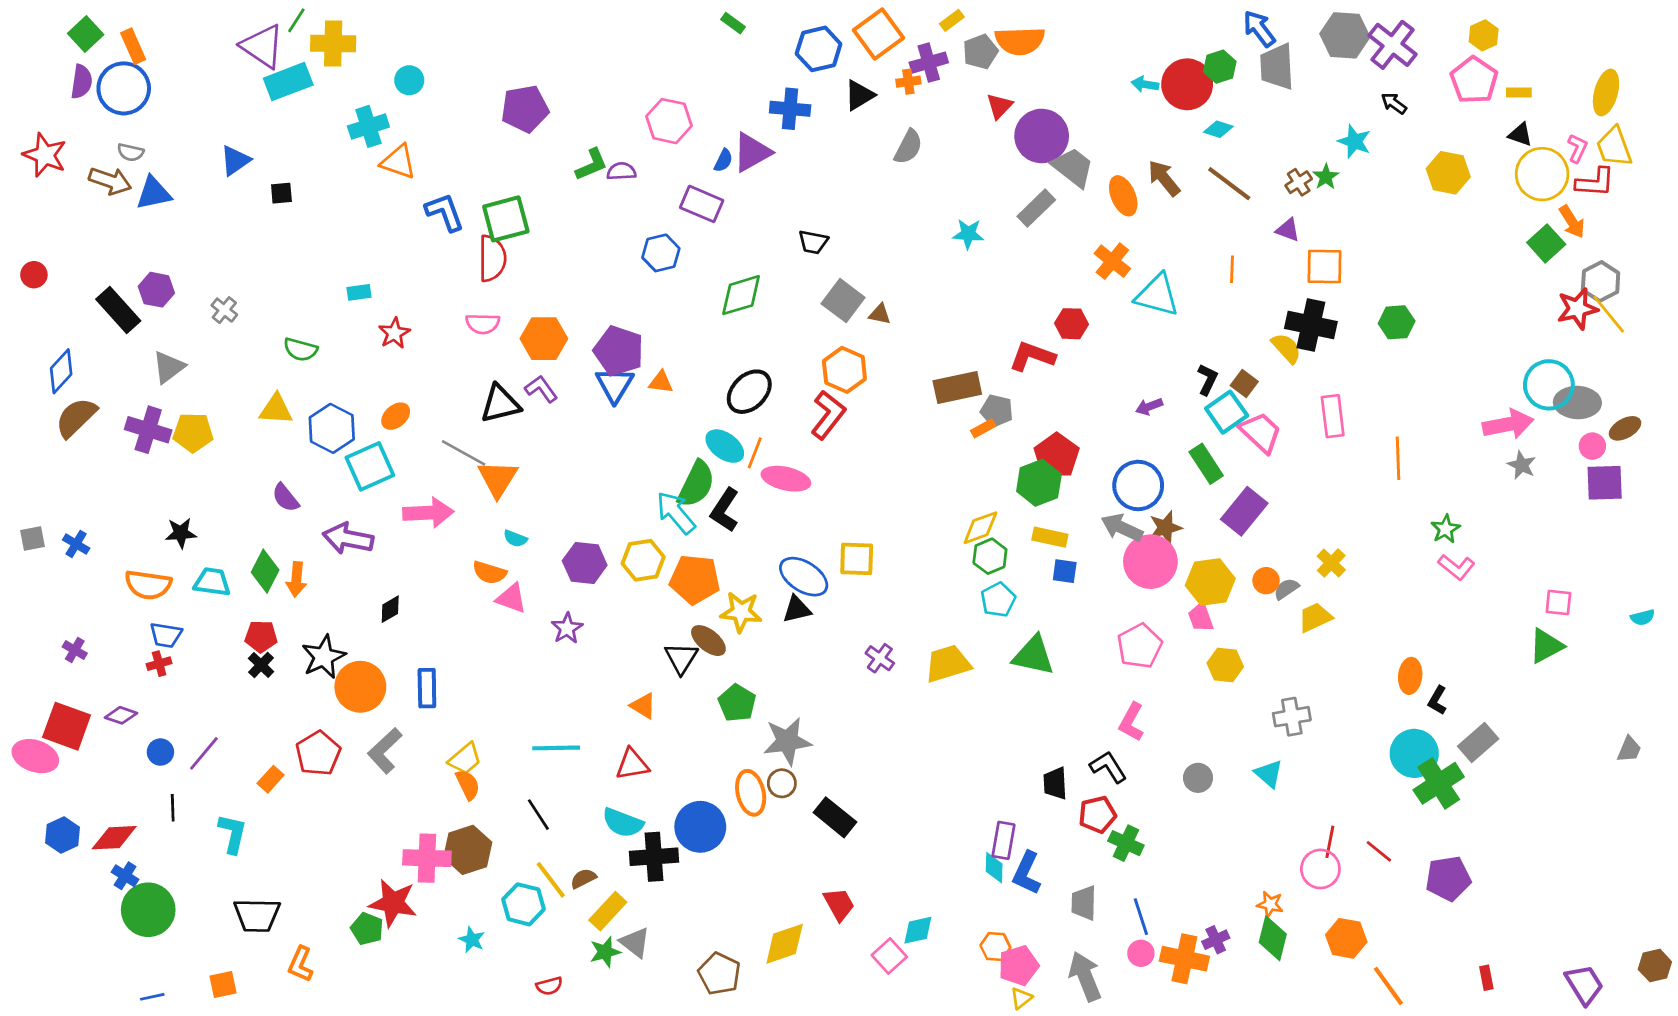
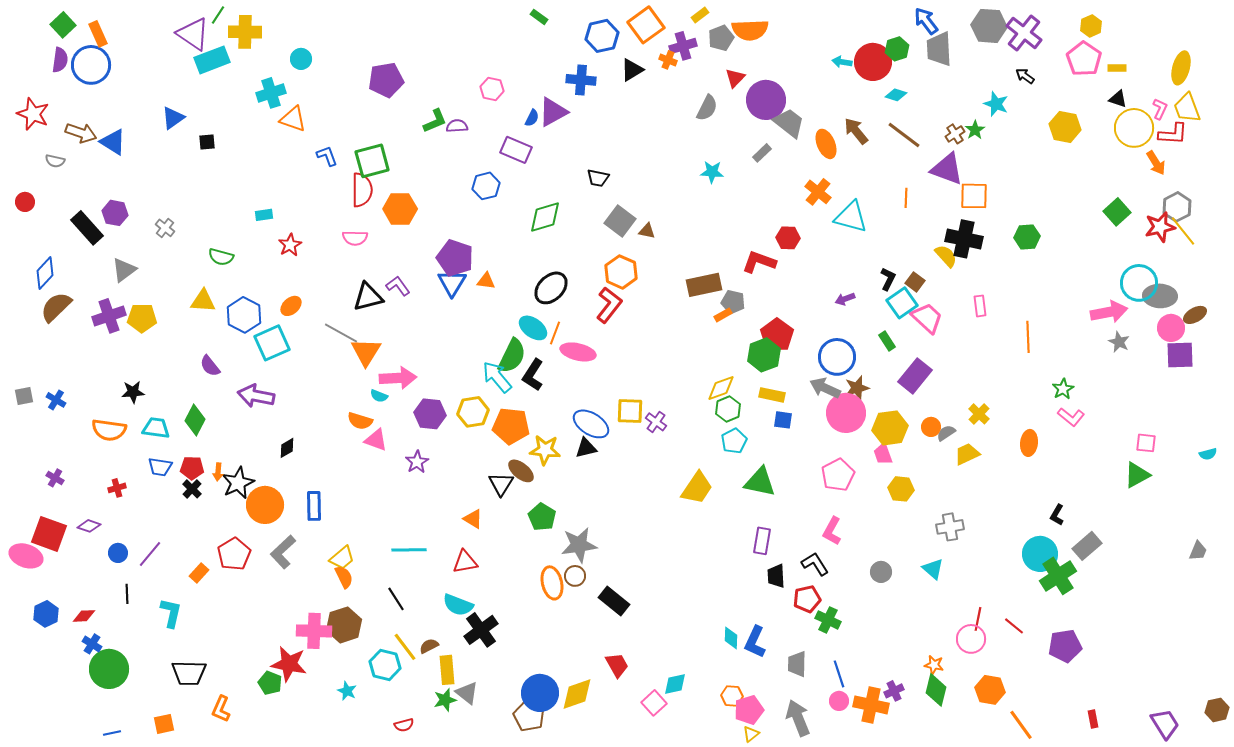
orange cross: (908, 82) -> (668, 60), turned 30
pink hexagon: (669, 121) -> (492, 89), size x0.7
gray semicircle: (908, 147) -> (707, 108), moved
gray semicircle: (130, 152) -> (55, 161), moved
blue triangle: (154, 193) -> (113, 142), turned 44
gray rectangle: (1036, 208) -> (762, 153), size x0.7
blue L-shape: (445, 212) -> (327, 156), size x0.7
purple triangle: (1288, 230) -> (947, 169), size x1.8
green square: (1546, 243) -> (1117, 212), moved
orange hexagon: (544, 339) -> (400, 209), moved
pink rectangle: (1333, 416) -> (980, 306), size x0.7
purple cross: (148, 430) -> (109, 316), turned -36
pink circle: (1592, 446) -> (1171, 328), size x1.4
green rectangle: (1206, 464) -> (887, 341), size x0.7
pink arrow: (428, 513) -> (398, 378), moved
orange arrow: (296, 579) -> (218, 472), moved, size x0.7
blue trapezoid: (166, 635) -> (160, 467), moved
purple cross: (880, 658) -> (656, 422), moved
yellow trapezoid: (948, 664) -> (697, 488), turned 141
orange ellipse: (1410, 676) -> (1029, 443), moved
blue circle: (700, 827) -> (540, 693), moved
red diamond: (114, 838) -> (84, 616), size x0.7
purple rectangle: (1004, 840) -> (762, 541), moved
black cross: (654, 857) -> (481, 630), turned -32
yellow rectangle: (608, 911) -> (447, 670), turned -48

